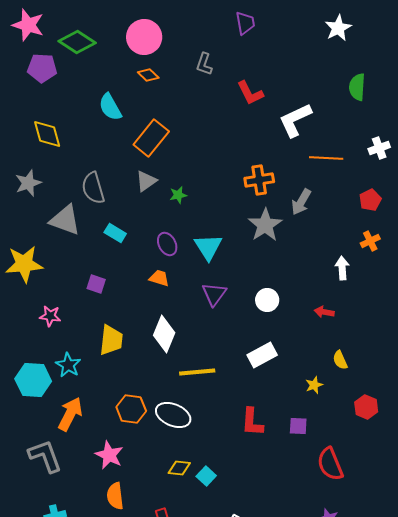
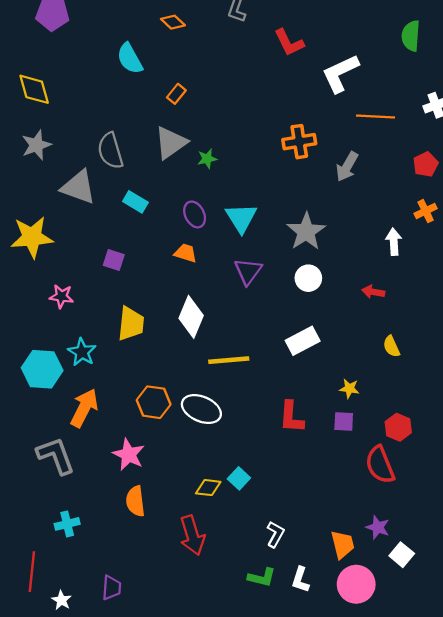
yellow diamond: (47, 134) -> (34, 89), moved
orange rectangle: (151, 138) -> (176, 94), size x0.5
gray triangle: (146, 181) -> (171, 143), size x1.4
gray star: (265, 225) -> (306, 231), moved
yellow star: (314, 385) -> (349, 389), moved, turned 30
red hexagon: (366, 407) -> (398, 427), moved
yellow diamond: (179, 468) -> (208, 488), moved

